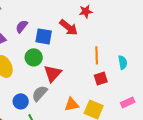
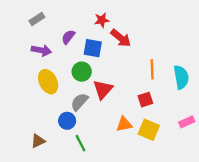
red star: (86, 11) -> (102, 20), moved
cyan semicircle: (123, 62) -> (181, 77), size x1.5
red square: (101, 78) -> (145, 100), moved
gray semicircle: (40, 93) -> (79, 102), moved

